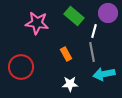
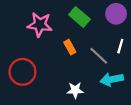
white line: (94, 31) -> (120, 46), moved
gray line: (92, 52) -> (99, 56), turned -36
orange rectangle: (66, 54) -> (70, 47), moved

